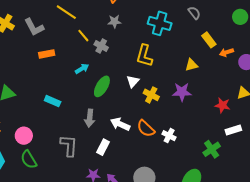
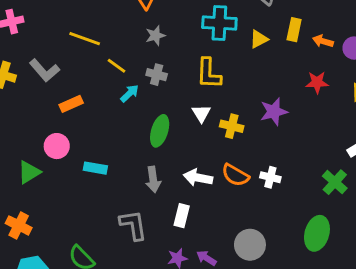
yellow rectangle: (209, 40) -> (294, 30), turned 63
gray cross: (101, 46) -> (157, 75), moved
orange arrow: (226, 52) -> (323, 41), turned 48
yellow triangle: (191, 65) -> (259, 39), moved
cyan arrow: (82, 69) -> (130, 93), moved
red star: (222, 105) -> (317, 82), moved
pink circle: (24, 136) -> (57, 146), moved

